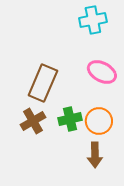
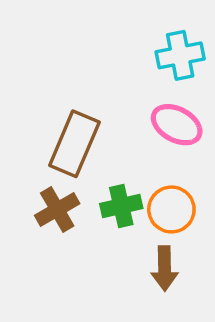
cyan cross: (93, 20) -> (180, 55), moved

